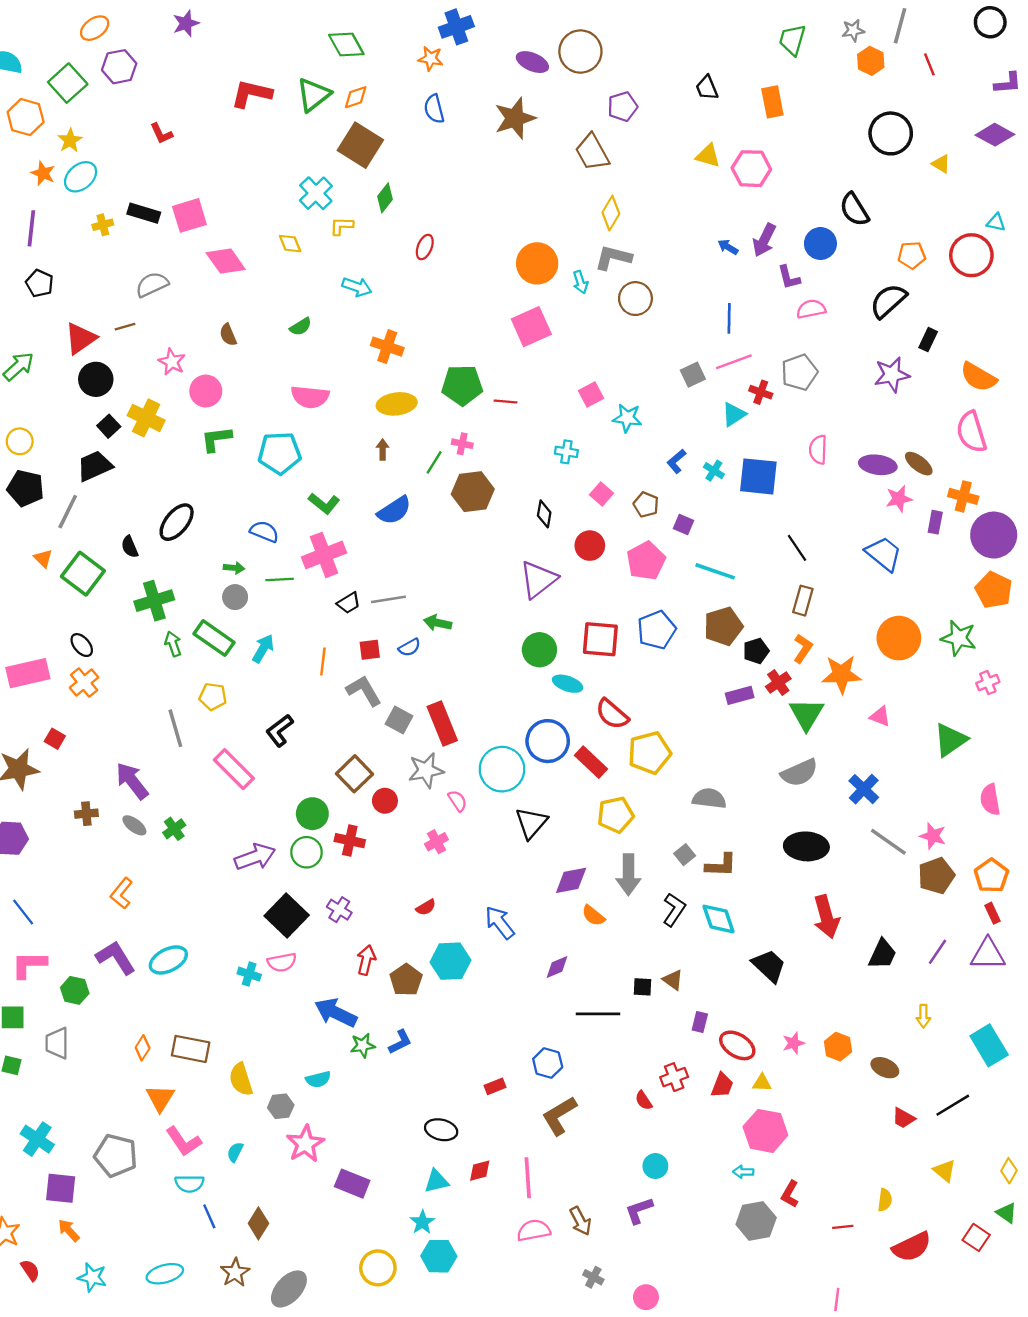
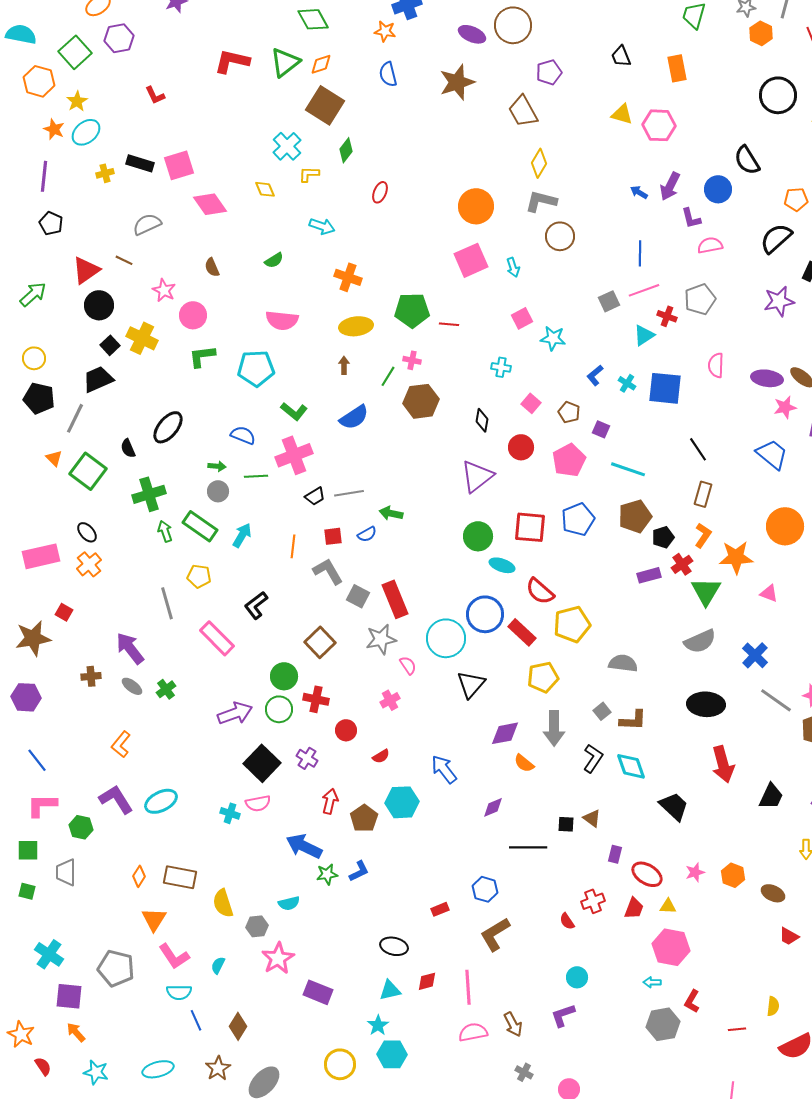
cyan arrow: (580, 282) -> (513, 267), moved
brown line: (125, 327) -> (124, 260), turned 42
red circle: (385, 801) -> (346, 730), moved

